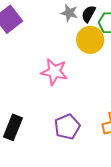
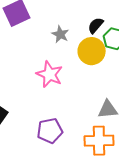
gray star: (69, 13) -> (60, 34), moved

